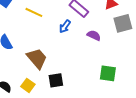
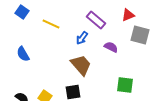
gray square: (123, 23) -> (140, 35), turned 30
brown trapezoid: (37, 58) -> (81, 65), moved

